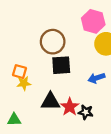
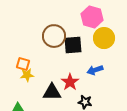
black square: (61, 65) -> (73, 45), moved
red star: (70, 107) -> (70, 82), moved

